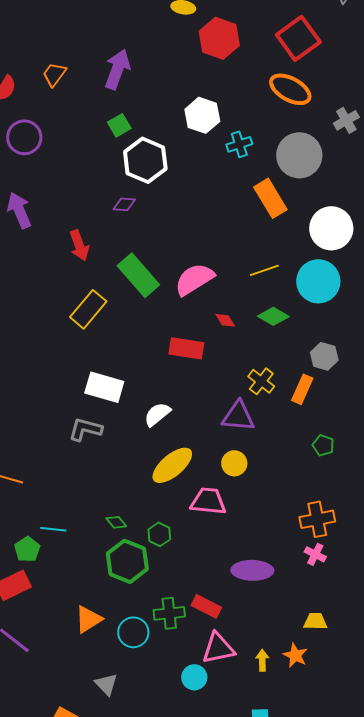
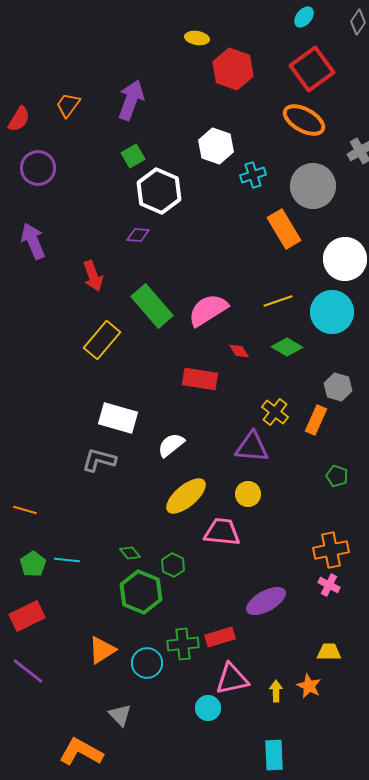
green pentagon: (27, 549) -> (33, 564), moved
purple ellipse: (252, 570) -> (266, 601), turned -30
red rectangle: (206, 606) -> (220, 637), turned -44

